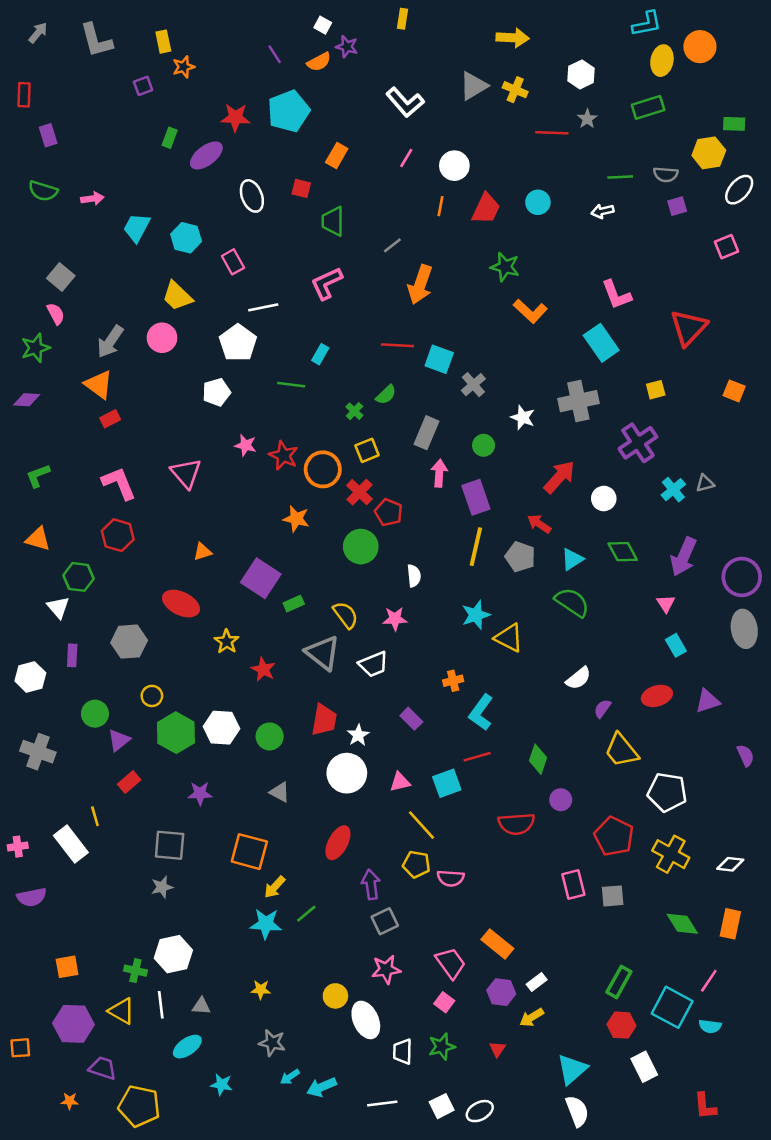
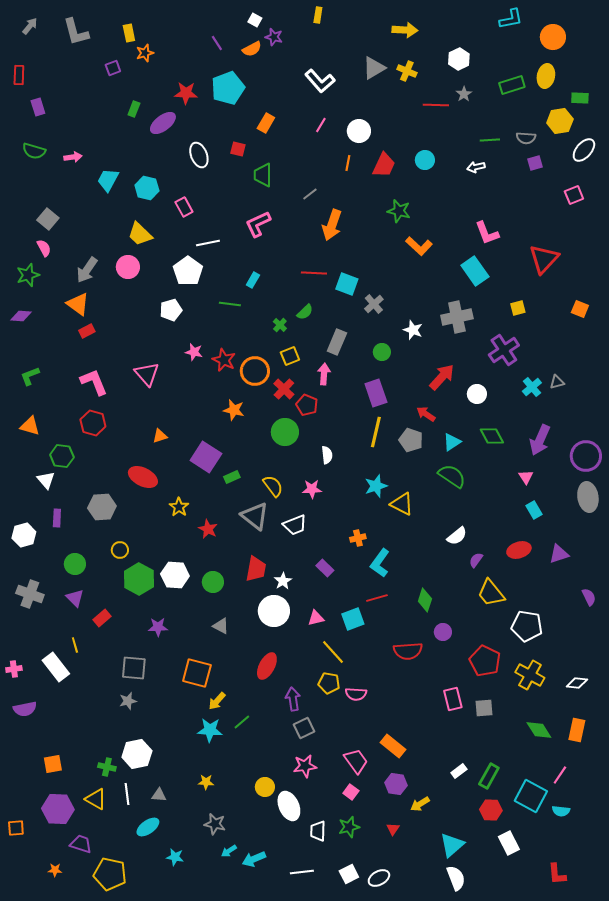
yellow ellipse: (662, 61) -> (546, 76), moved
pink arrow: (439, 473) -> (324, 374), moved
purple triangle: (119, 740) -> (75, 598), moved, turned -36
white rectangle: (537, 982) -> (459, 771), moved

